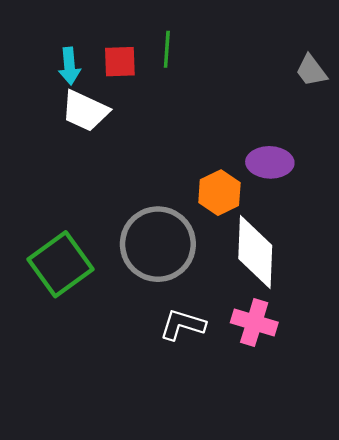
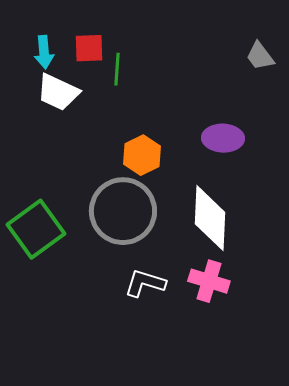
green line: (167, 49) -> (117, 69), moved
orange hexagon: (219, 193) -> (142, 155), moved

